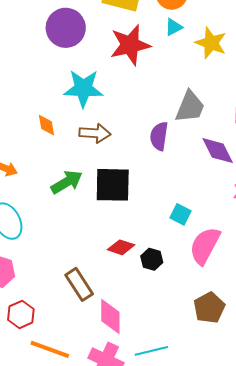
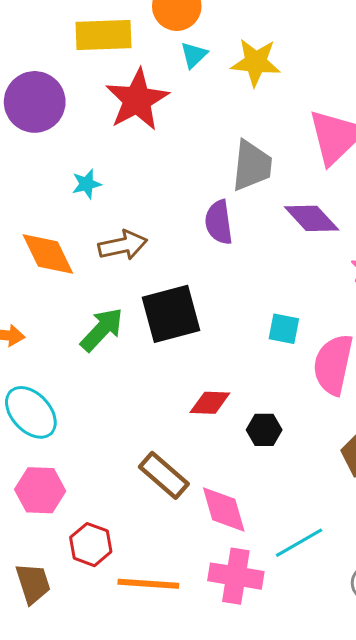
cyan star: (83, 88) -> (87, 184), size x0.5
orange diamond: (47, 125) -> (48, 254), size x1.6
black hexagon: (152, 259) -> (264, 430), moved

